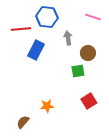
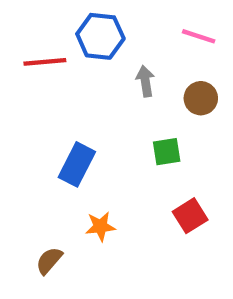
blue rectangle: (36, 50) -> (77, 164), moved
brown circle: (88, 53) -> (201, 98), moved

